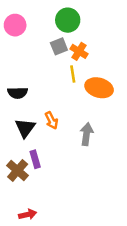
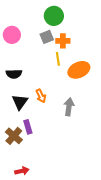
pink circle: (15, 25) -> (12, 35), moved
orange cross: (79, 51) -> (63, 41), turned -32
orange ellipse: (99, 88) -> (79, 70), turned -40

